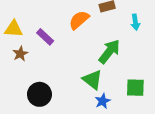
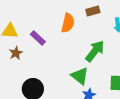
orange semicircle: (79, 20) -> (68, 23), turned 144

